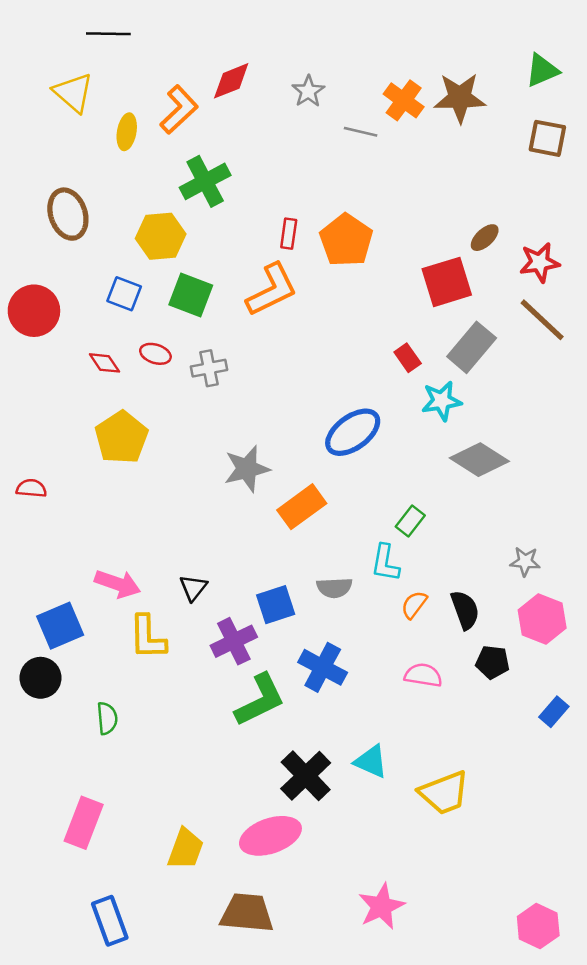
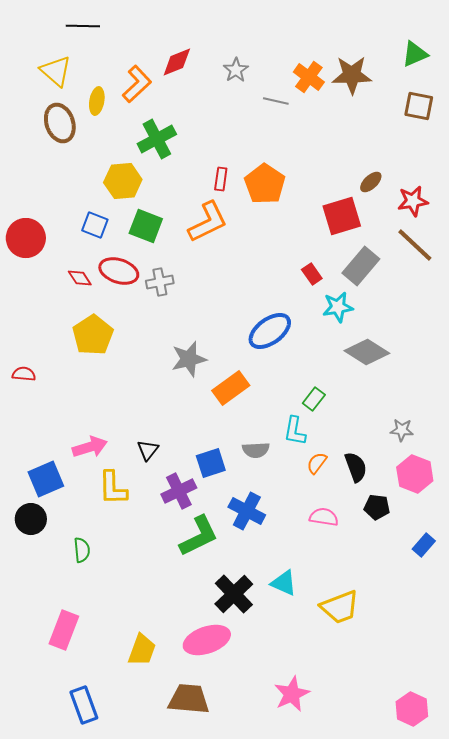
brown ellipse: (68, 214) -> (60, 123), moved
red ellipse: (155, 354) -> (119, 271), size x1.6
pink arrow: (118, 584) -> (90, 447), turned -36

